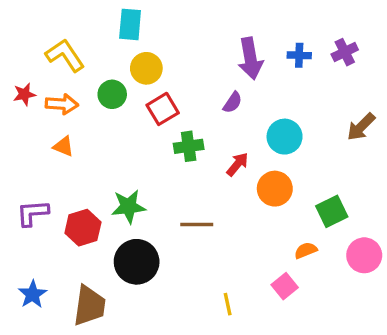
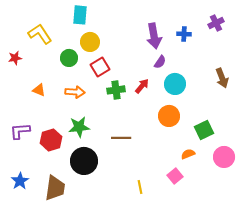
purple cross: (345, 52) -> (216, 23), moved
purple semicircle: (233, 102) -> (160, 62), moved
orange arrow: (62, 104) -> (75, 92), moved
brown arrow: (361, 127) -> (222, 78), turned -66
red arrow: (237, 164) -> (142, 86), moved

